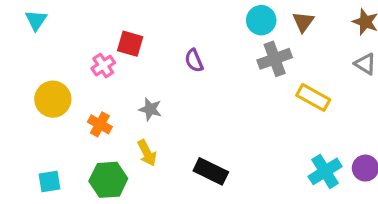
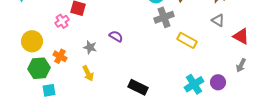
purple semicircle: (194, 60) -> (116, 36), moved, turned 144
black rectangle: (211, 171) -> (138, 87), moved
green hexagon: (108, 180) -> (39, 68), moved
cyan square: (49, 181) -> (49, 90), moved

